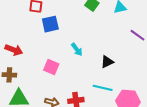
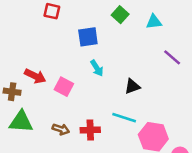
blue square: (50, 24) -> (88, 37), moved
red arrow: (14, 50) -> (35, 76), moved

